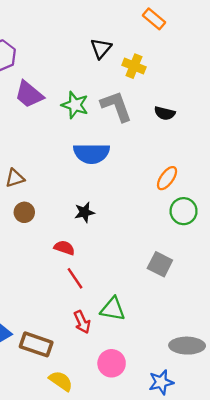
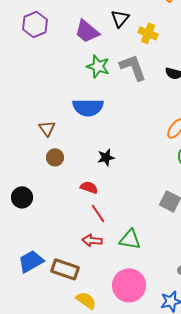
purple trapezoid: (29, 94) -> (87, 31), moved
blue semicircle: (92, 153) -> (88, 107), moved
brown triangle: (15, 178) -> (47, 128), turned -48
red arrow: (82, 322) -> (92, 240), moved, turned 120
pink circle: (112, 363) -> (129, 285), size x1.4

